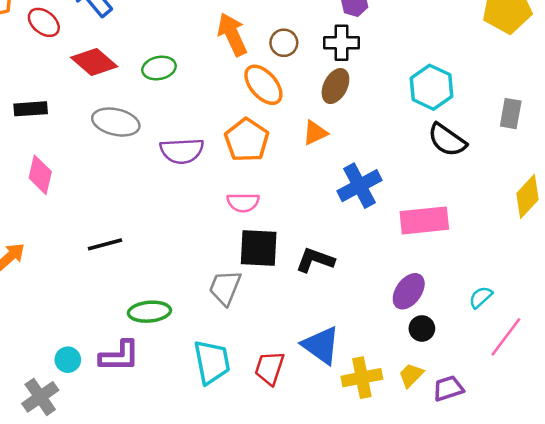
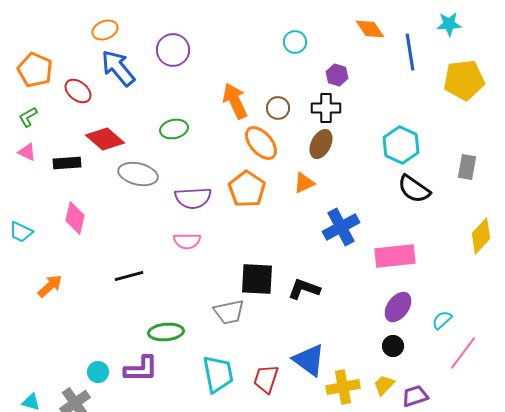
red diamond: (94, 62) -> (105, 139), moved
pink semicircle: (243, 202) -> (187, 241), moved
gray trapezoid: (225, 288) -> (229, 312), turned -124
purple ellipse: (409, 291) -> (398, 307), moved

